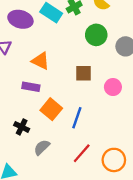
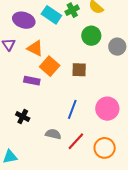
orange triangle: (41, 61) -> (35, 48), moved
pink circle: (113, 87) -> (107, 109), moved, size x1.5
orange square: (51, 109) -> (50, 66), moved
gray semicircle: (42, 147) -> (53, 134), moved, turned 56

